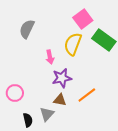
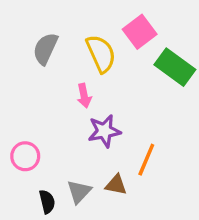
yellow semicircle: (73, 44) -> (101, 54), moved, turned 135
orange line: (87, 95) -> (146, 160), turned -30
brown triangle: (60, 100) -> (116, 185), moved

